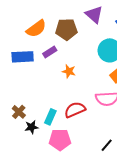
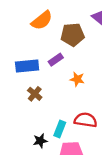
orange semicircle: (36, 29) -> (42, 20), moved
red semicircle: (75, 110) -> (86, 120), turned 35
brown cross: (19, 112) -> (35, 94), moved

